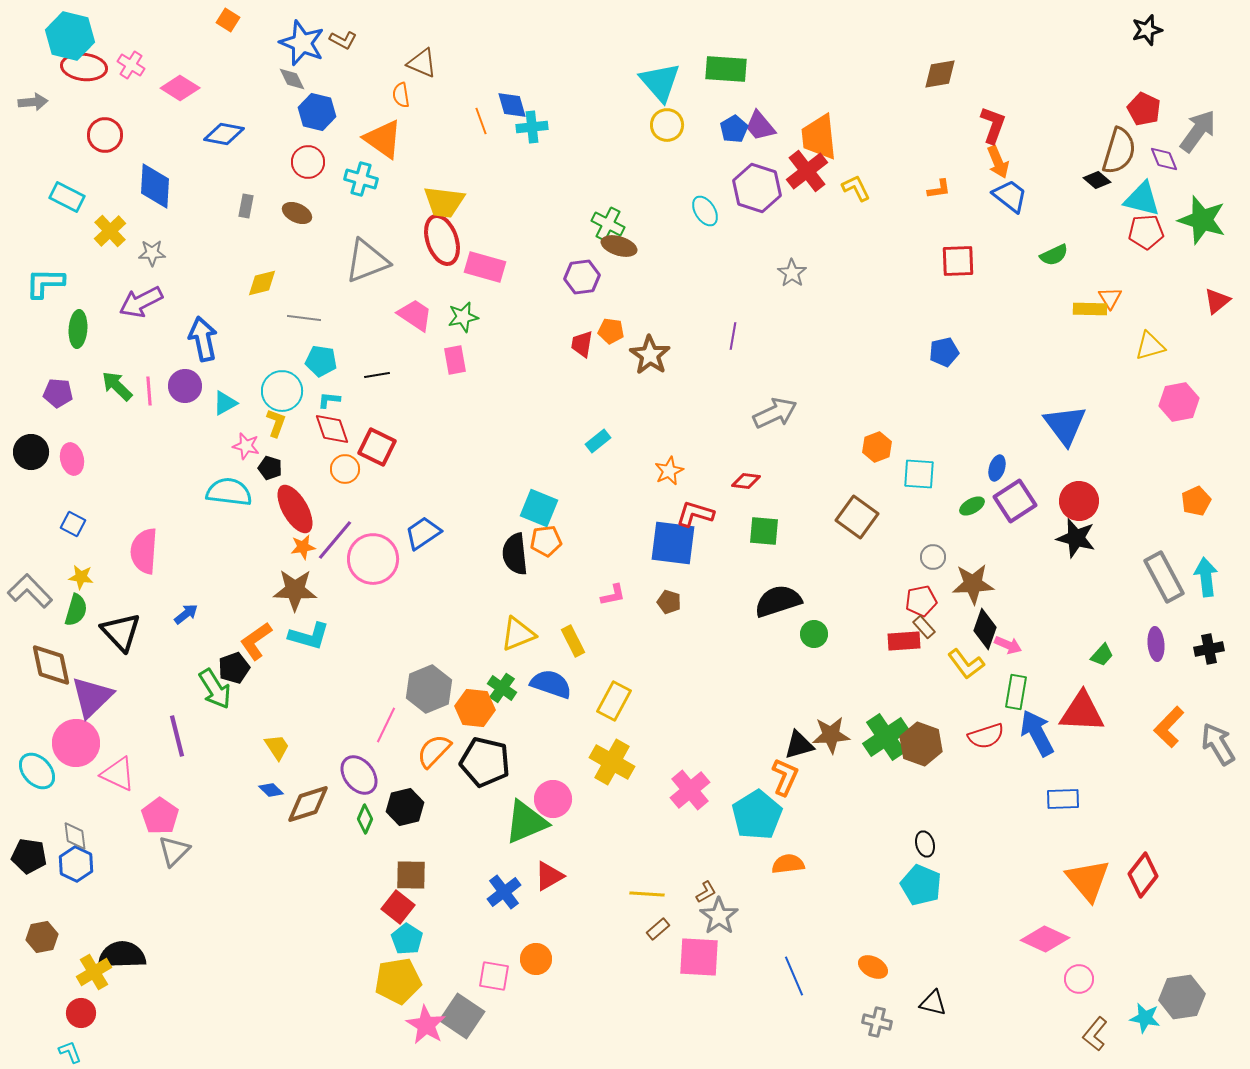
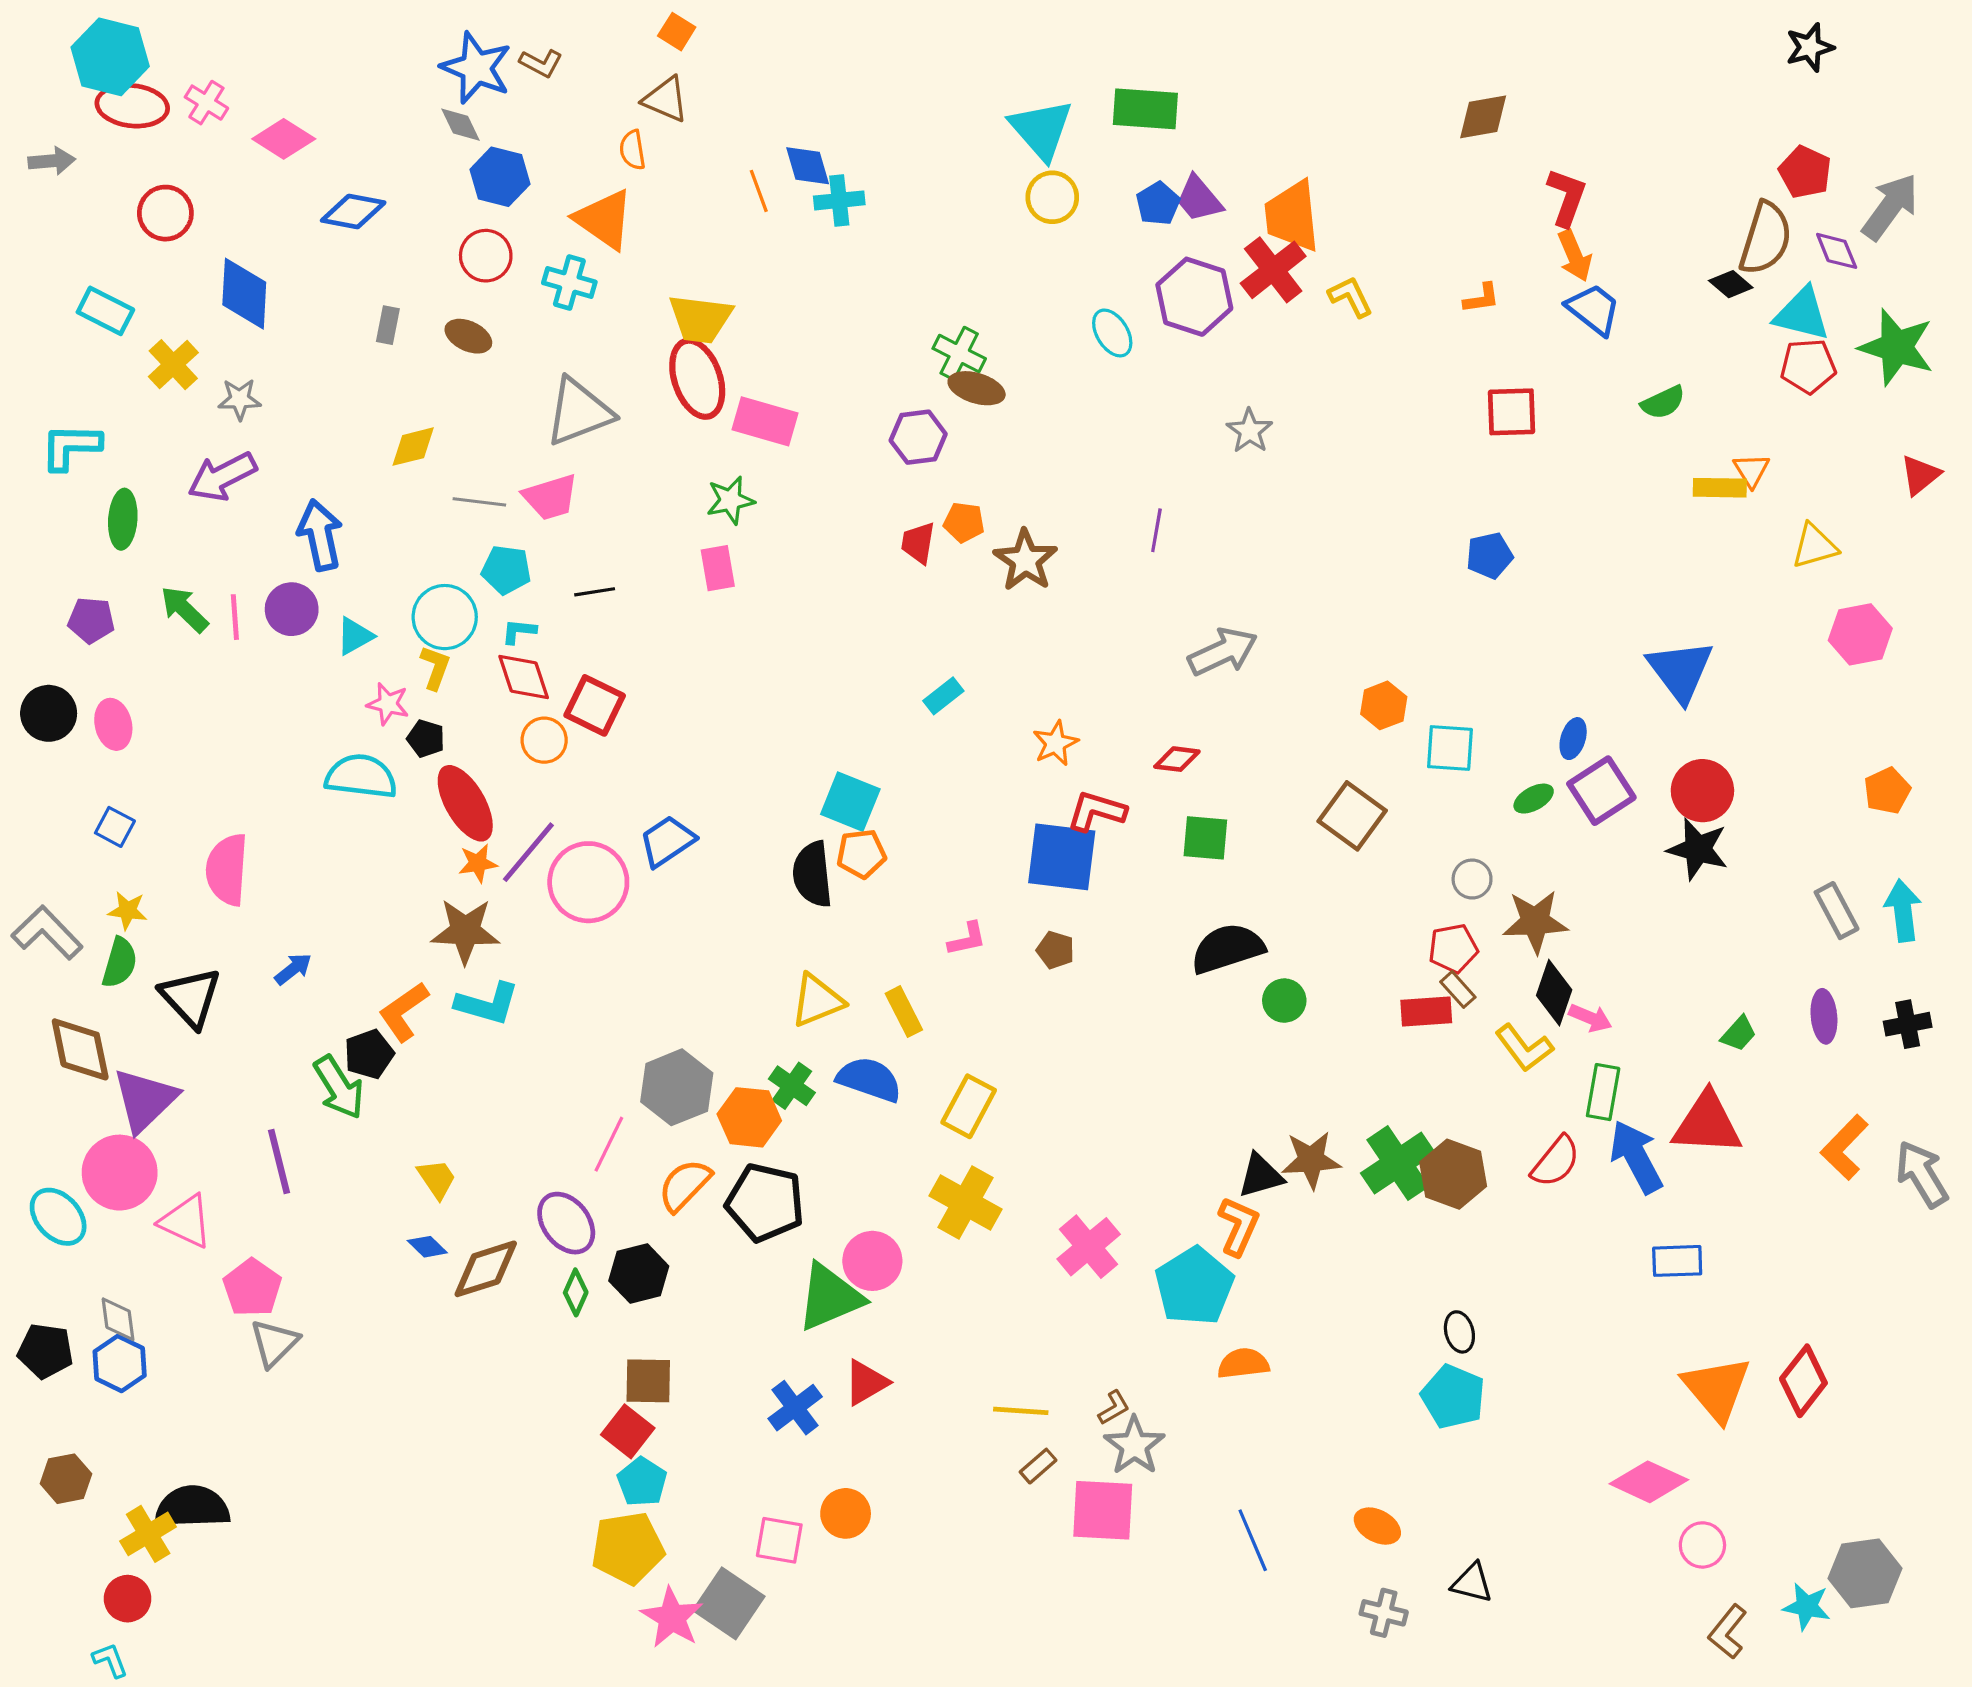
orange square: (228, 20) -> (677, 32), moved
pink trapezoid: (415, 315) -> (550, 497), moved, turned 129
gray rectangle: (1164, 577) -> (1837, 911), size x0.7
red semicircle: (986, 736) -> (1556, 1161), turned -33

